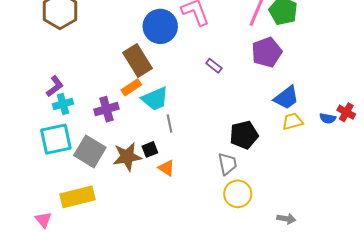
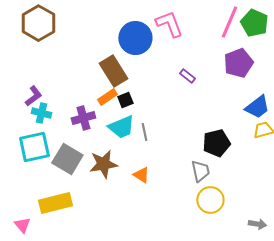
cyan trapezoid: (155, 99) -> (121, 127), moved
cyan cross: (63, 104) -> (41, 113), turned 30
black square: (150, 149) -> (125, 100), moved

